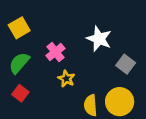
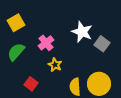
gray square: (126, 64) -> (102, 44), moved
red square: (20, 93) -> (31, 84), moved

